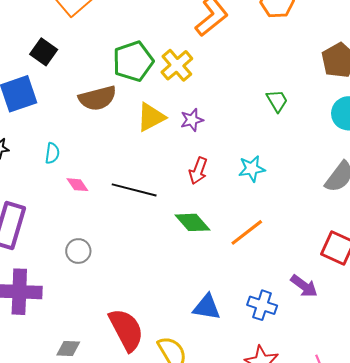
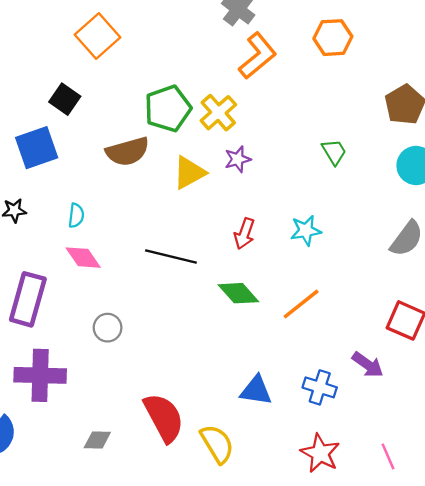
purple star: (192, 120) -> (238, 159), moved
pink diamond: (77, 185) -> (83, 258), moved, size x1.4

